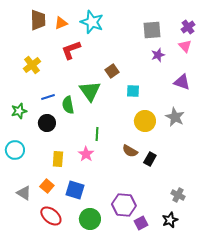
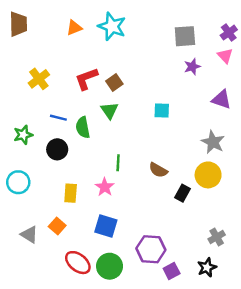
brown trapezoid: (38, 20) -> (18, 24), moved
red L-shape: (71, 50) -> (86, 79), moved
brown square: (112, 71) -> (114, 82), moved
green triangle: (90, 91) -> (110, 110), size x0.7
blue line: (48, 97) -> (58, 118), turned 32
yellow circle: (145, 121) -> (208, 175), moved
brown semicircle: (130, 151) -> (158, 170), moved
blue square: (75, 190) -> (106, 226), moved
gray cross: (178, 195) -> (217, 237), turned 32
red ellipse: (51, 216) -> (78, 263), moved

